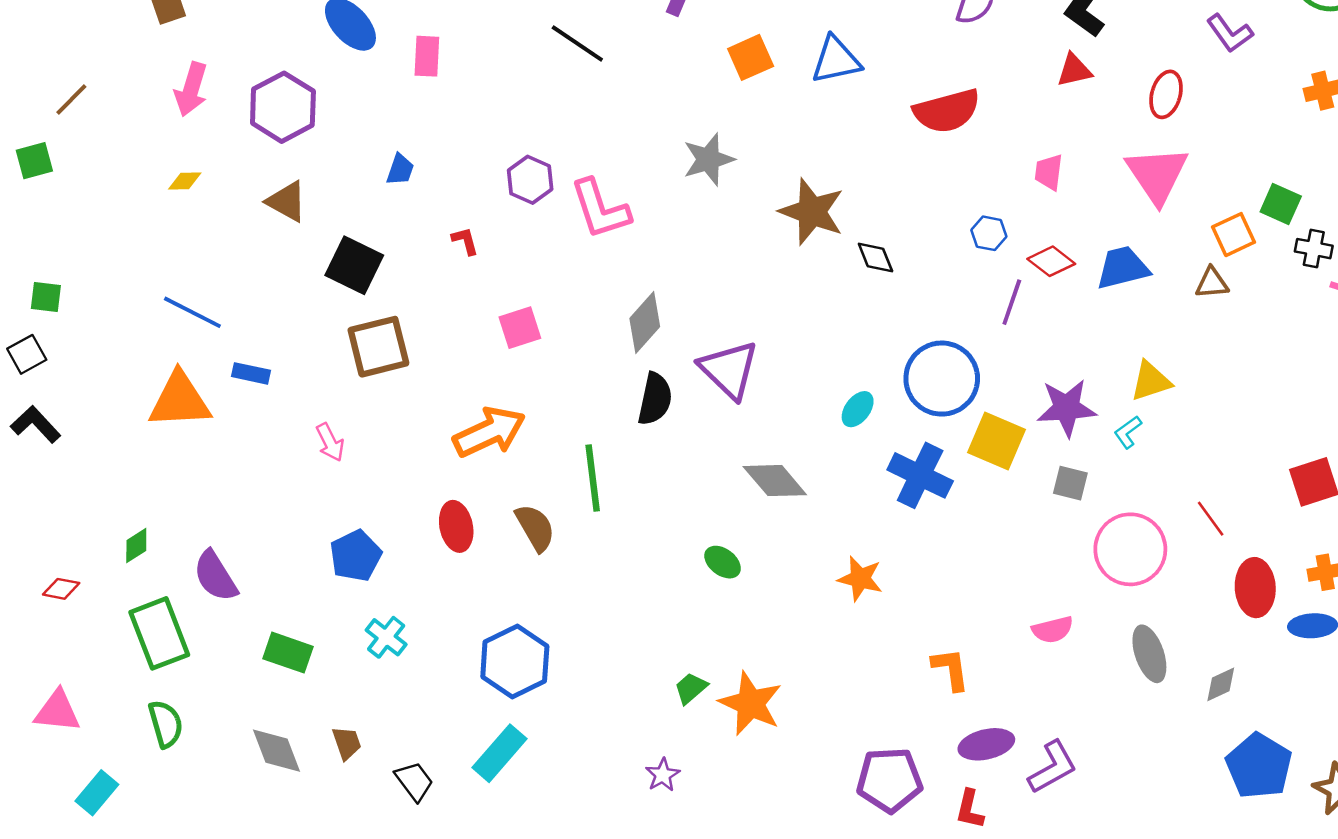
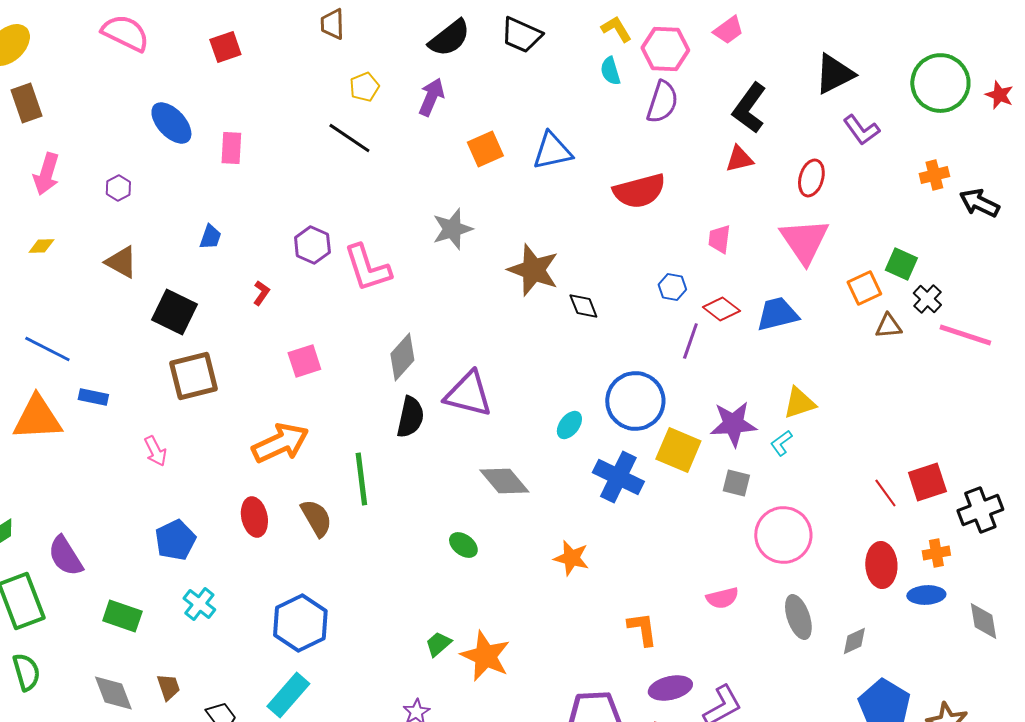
purple hexagon: (283, 107) -> (118, 188), size x0.5
red L-shape: (465, 241) -> (261, 293), turned 50
black cross: (1314, 249) -> (927, 299), turned 32
brown triangle: (1212, 283) -> (888, 326), moved
purple triangle: (729, 370) -> (468, 394), turned -30
red line: (1211, 519) -> (885, 493), moved

